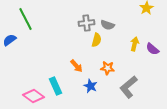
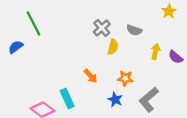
gray cross: (86, 23) -> (102, 28), turned -35
gray semicircle: (107, 25) -> (134, 30), moved
blue star: (90, 86) -> (115, 100), moved

